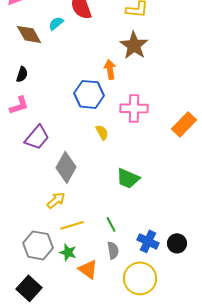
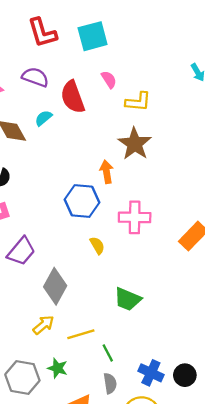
yellow line: (72, 225) -> (81, 334), moved
green star: (68, 252) -> (57, 368), moved

